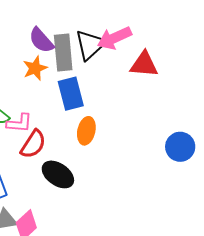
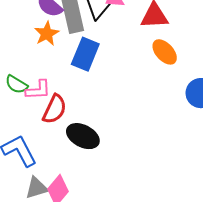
blue rectangle: (71, 94) -> (85, 54), turned 44
orange ellipse: (86, 131) -> (165, 52), moved, turned -48

